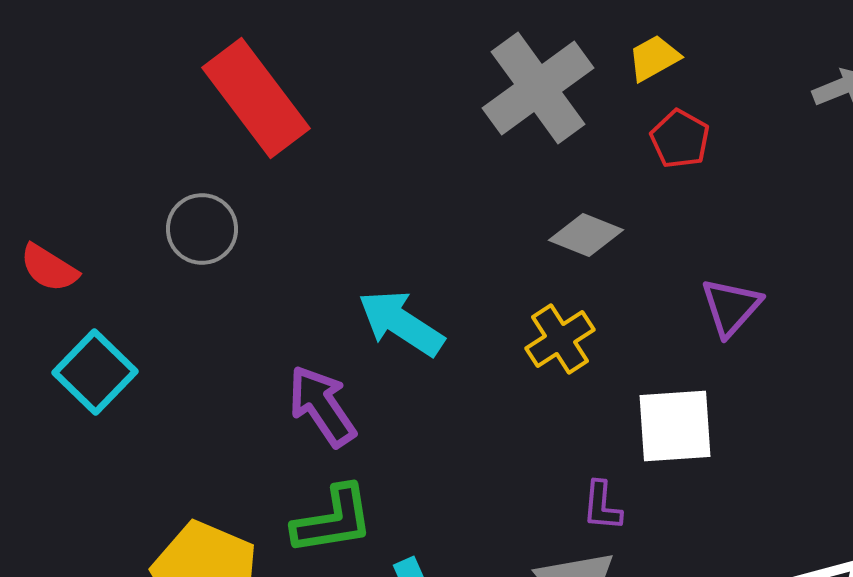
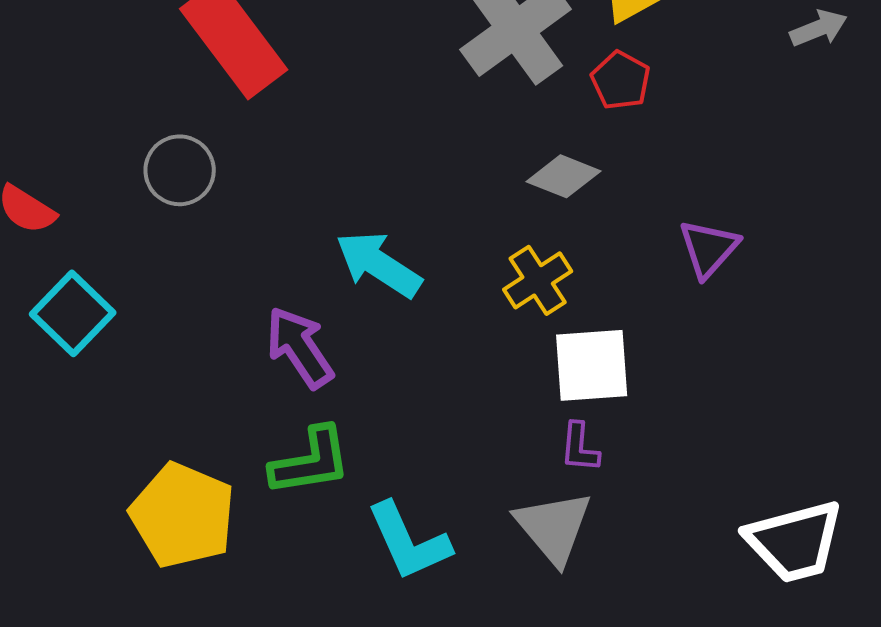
red pentagon: (680, 139) -> (621, 80), moved
white square: (675, 426) -> (592, 365), moved

